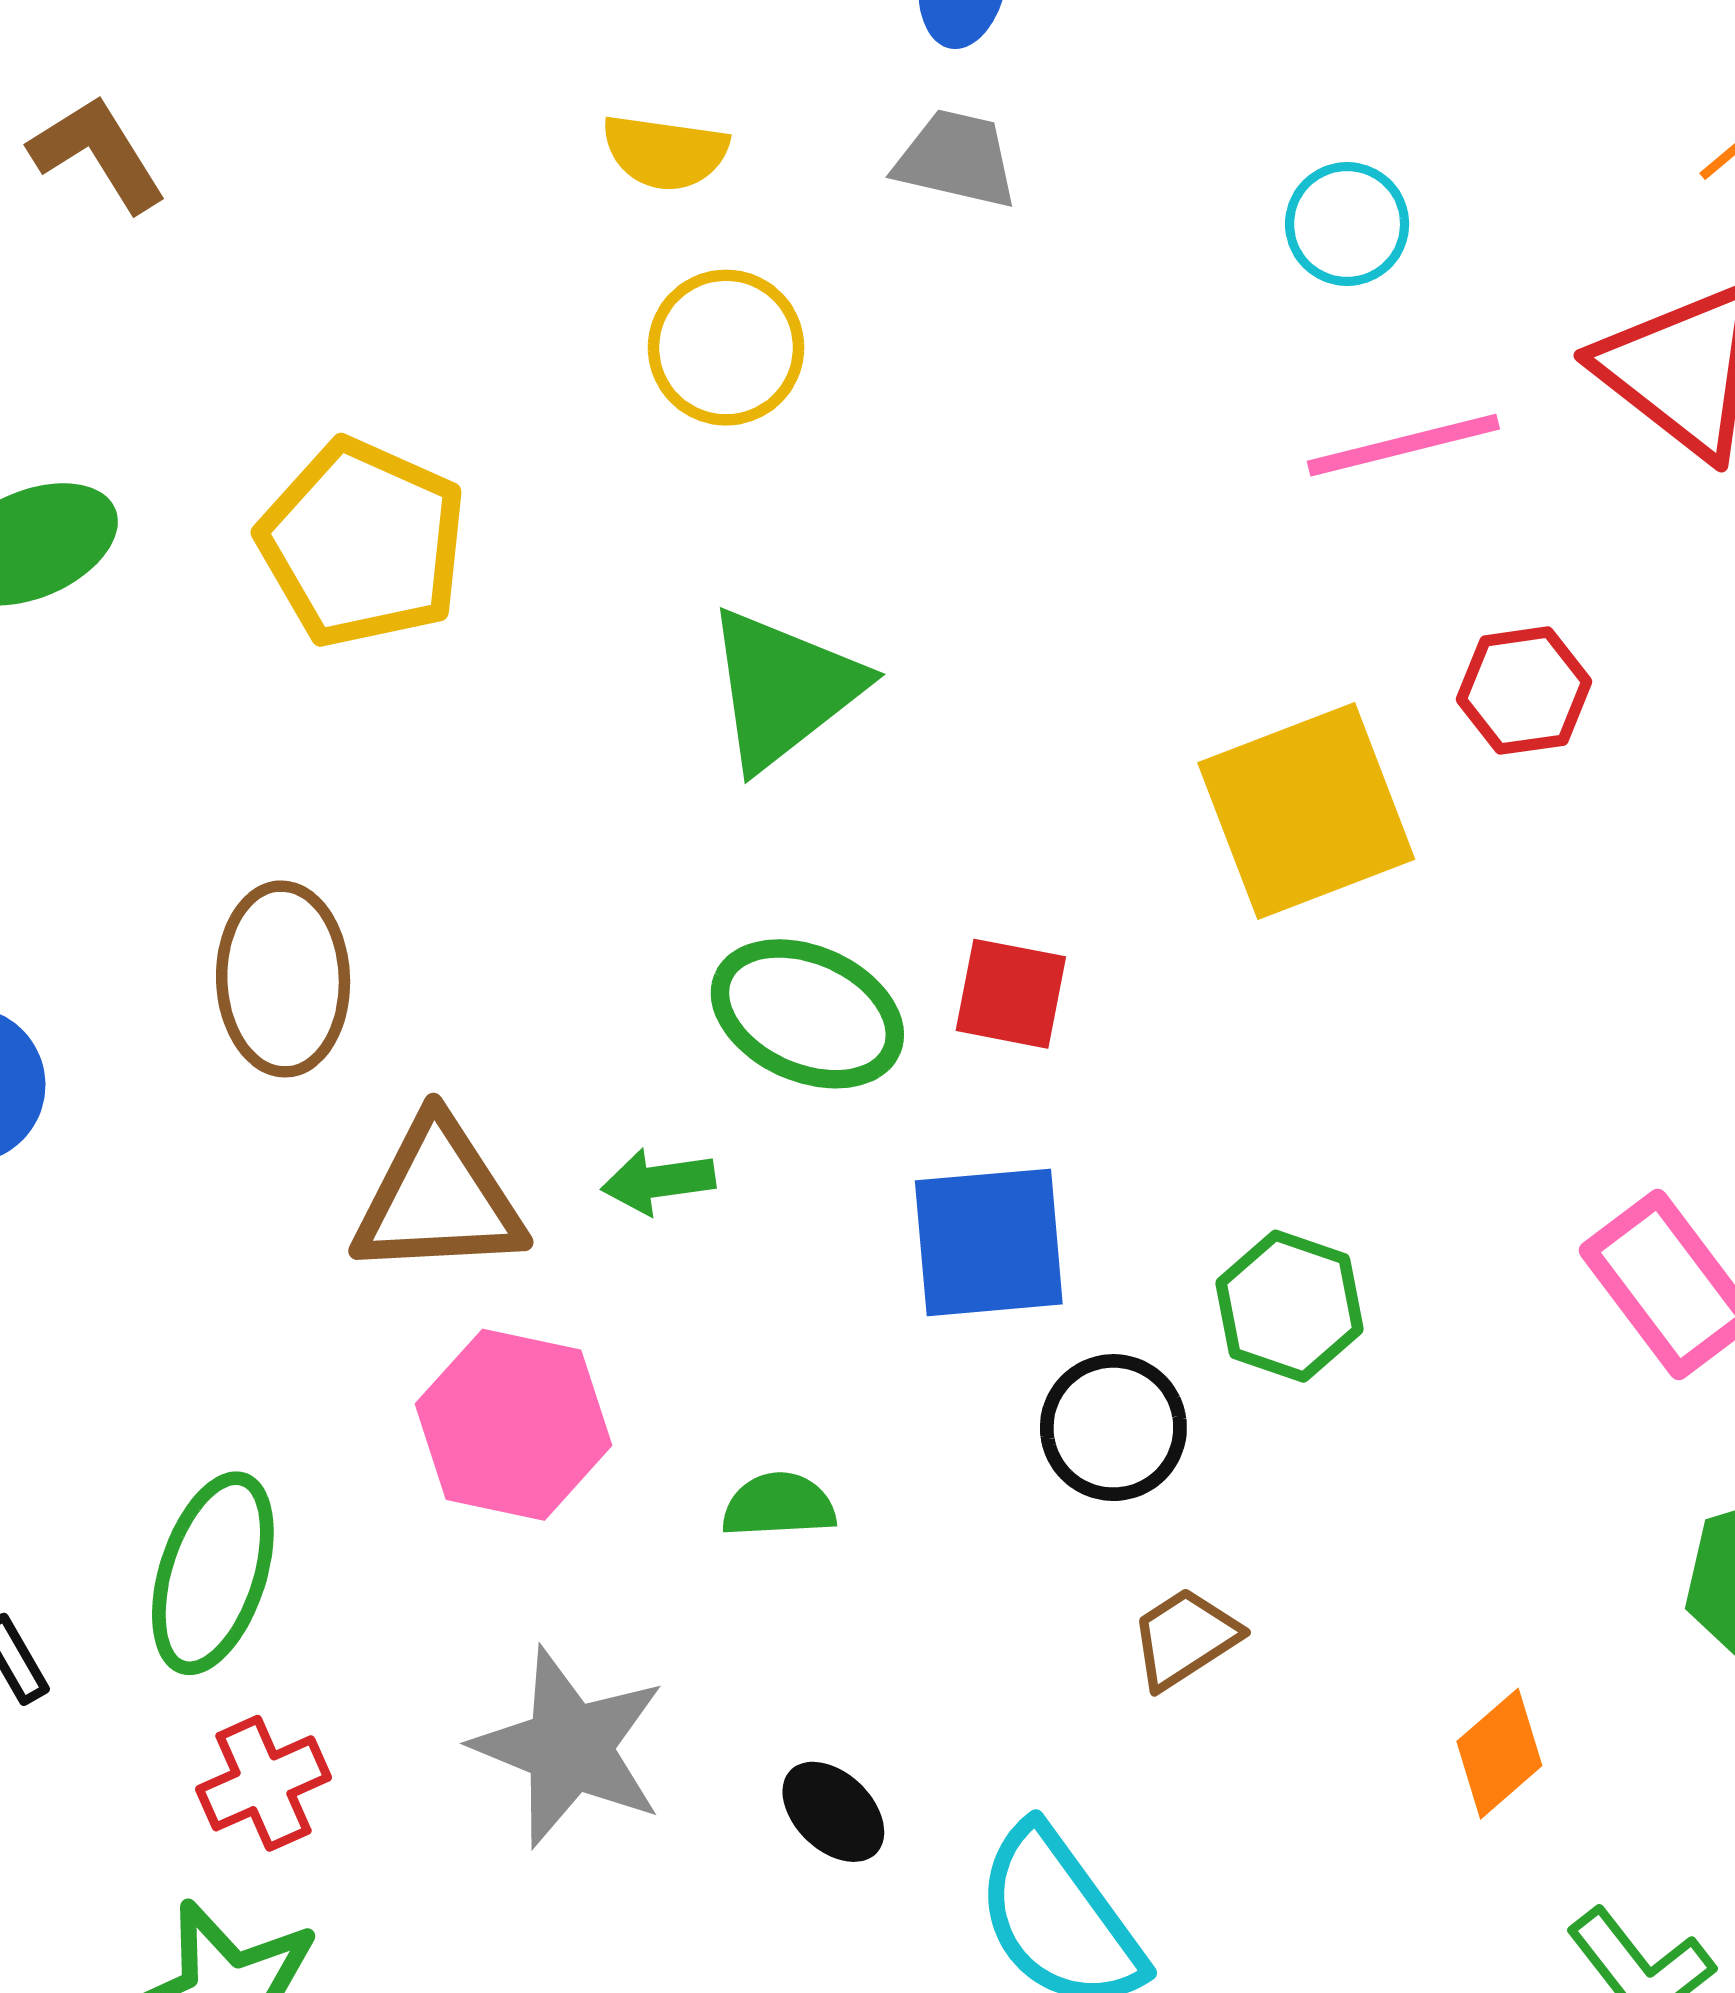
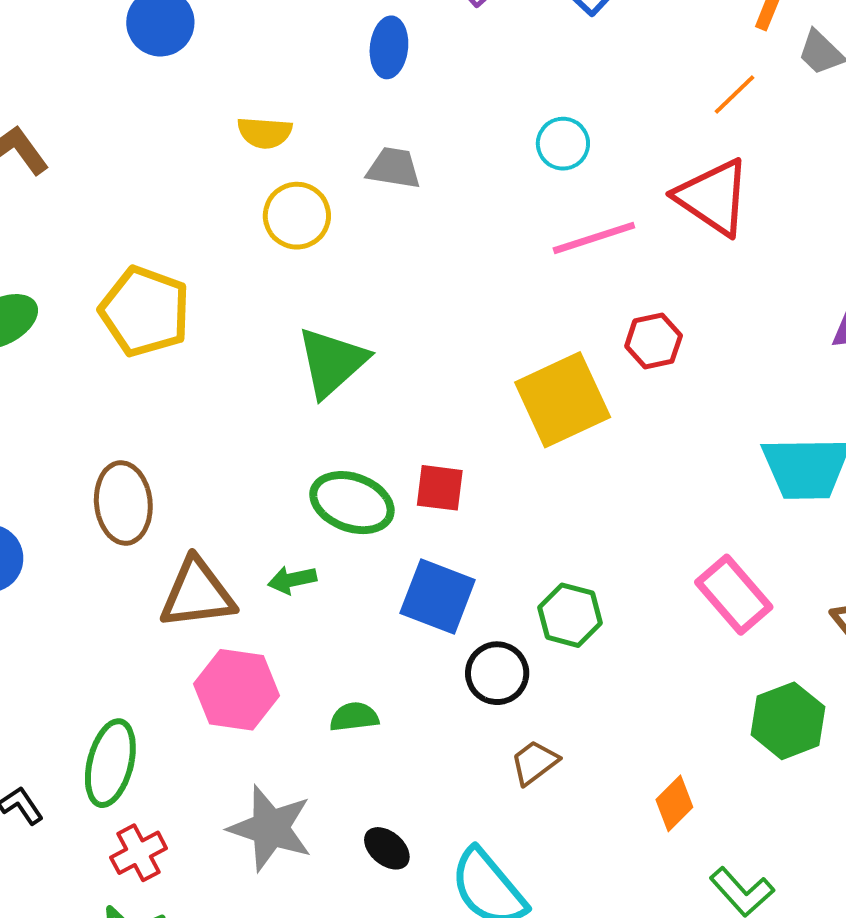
gray trapezoid: (956, 159) -> (394, 168), moved
blue square: (989, 1242) -> (438, 596), turned 30

